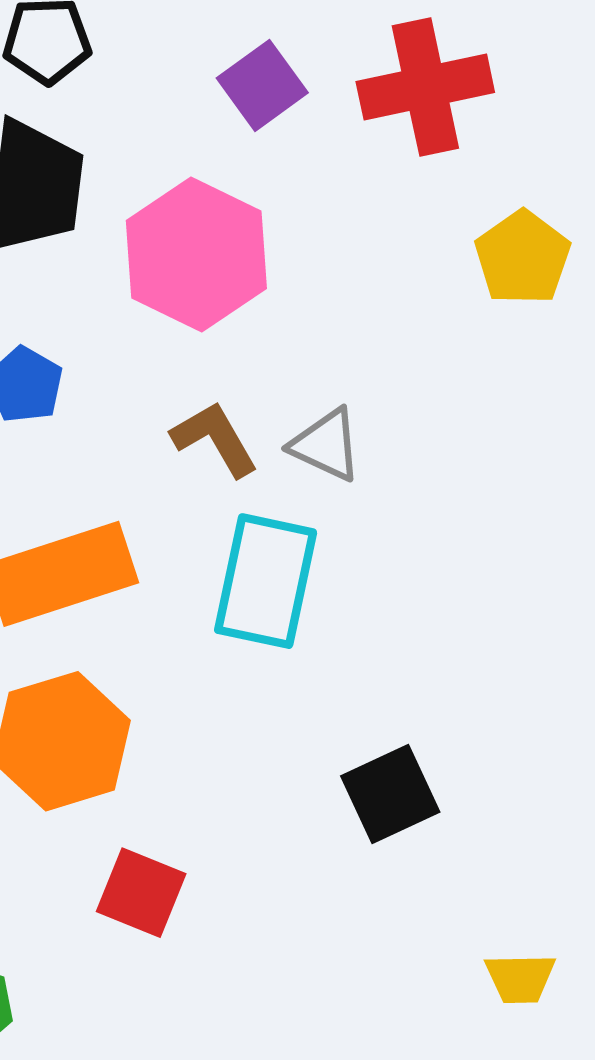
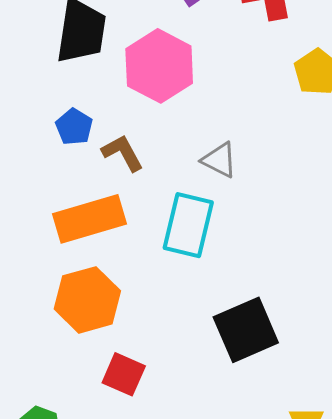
brown L-shape: (215, 439) -> (123, 153), moved
black square: (390, 794) -> (246, 330), size x1.4

